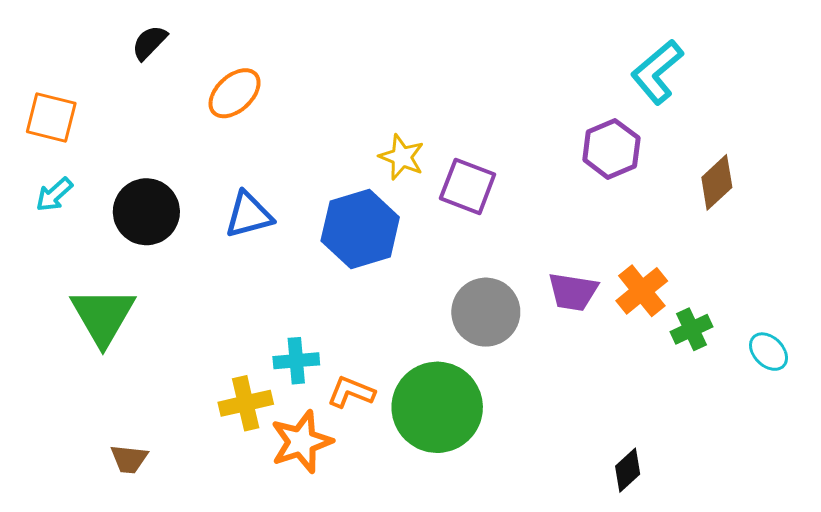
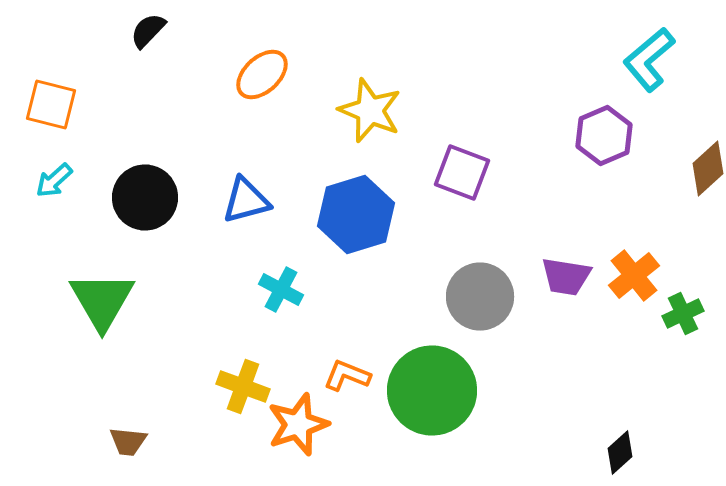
orange ellipse: (235, 93) -> (262, 74), moved
yellow star: (402, 157) -> (370, 110), moved, size x1.4
cyan cross: (296, 361) -> (281, 290), moved, turned 33
yellow cross: (246, 403) -> (243, 386), turned 33

